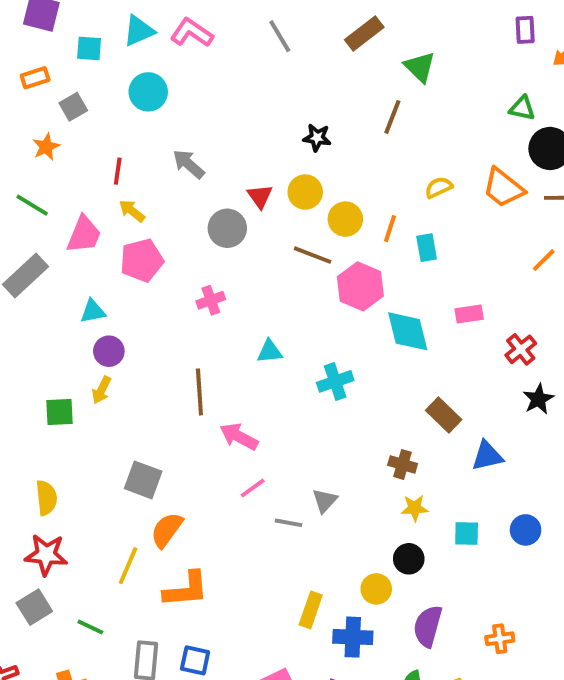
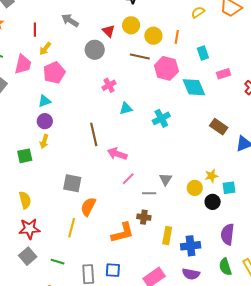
yellow arrow: (132, 211) -> (45, 49), turned -80
cyan rectangle: (427, 248) -> (203, 53), moved
pink cross: (211, 300) -> (109, 85), moved
cyan triangle: (93, 311) -> (44, 101), moved
brown cross: (403, 464) -> (144, 217), moved
cyan square: (467, 534) -> (229, 188), moved
orange L-shape: (186, 589) -> (123, 233), moved
yellow circle: (376, 589) -> (195, 188), moved

